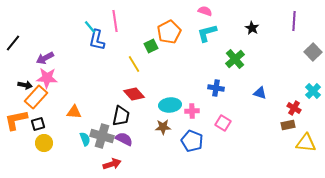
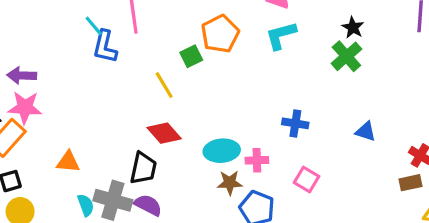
purple arrow: (45, 58) -> (22, 75), turned 30
green cross: (235, 59) -> (346, 56), moved
brown star: (163, 127) -> (230, 183), moved

